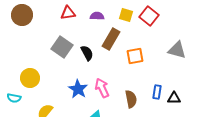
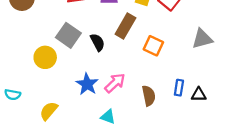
gray triangle: (177, 50) -> (202, 39), turned -30
orange square: (135, 56) -> (153, 46), turned 36
yellow circle: (30, 78) -> (45, 57), moved
pink arrow: (102, 88) -> (115, 83), turned 72

